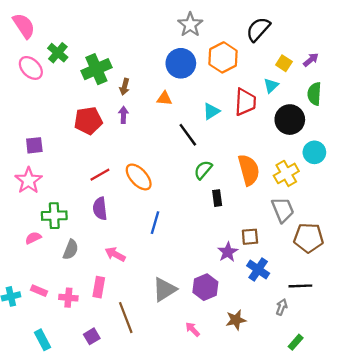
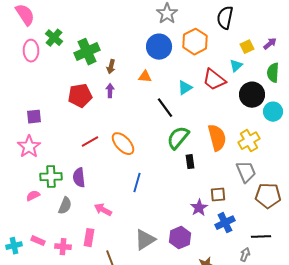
black semicircle: (258, 29) -> (225, 18), turned -30
yellow square: (284, 63) -> (247, 47), turned 32
pink ellipse: (31, 68) -> (31, 51), turned 45
red trapezoid: (245, 102) -> (214, 80), turned 125
cyan circle: (314, 152) -> (273, 112), moved
green semicircle: (203, 170) -> (178, 138), size x1.4
purple semicircle: (100, 209) -> (79, 178), moved
blue cross: (258, 270) -> (225, 223), turned 30

